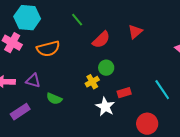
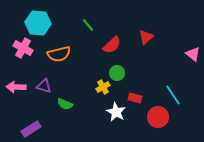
red rectangle: (124, 93) -> (135, 98), turned 32
purple rectangle: (20, 112) -> (31, 129), moved
red circle: (147, 124) -> (158, 117), moved

